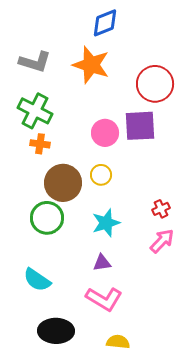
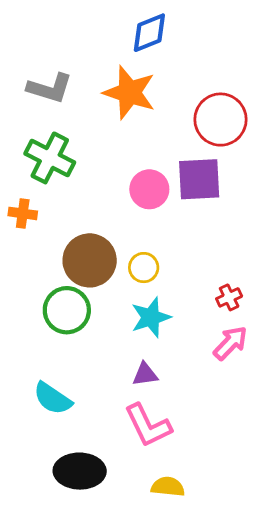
orange cross: (40, 144) -> (23, 213), moved
yellow circle: (101, 175) -> (144, 268), moved
pink L-shape: (104, 299) -> (148, 425), turned 33

